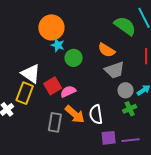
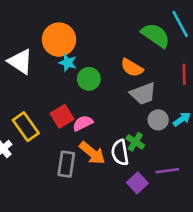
white triangle: (31, 74) -> (20, 62), moved
yellow rectangle: (25, 93) -> (26, 127), turned -55
green cross: (130, 109) -> (135, 142), moved, turned -32
purple square: (109, 138) -> (137, 183), turned -35
purple line: (131, 140) -> (167, 171), moved

